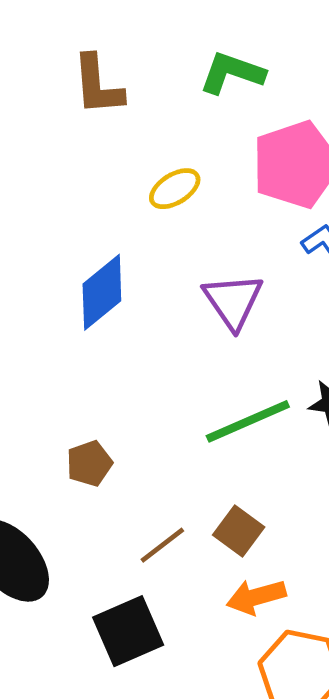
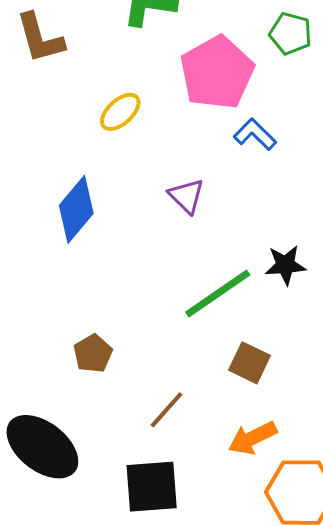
purple triangle: (233, 301) -> (186, 196), size x0.7
brown square: (239, 531) -> (249, 363), moved
black square: (128, 631) -> (152, 487), turned 30

